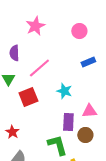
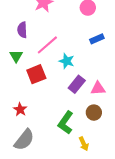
cyan star: (64, 91) -> (67, 61), moved
purple rectangle: (68, 122) -> (77, 84), moved, turned 36
green L-shape: (57, 145) -> (66, 123), turned -130

